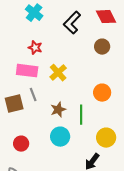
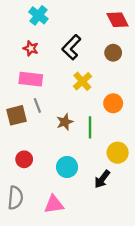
black L-shape: (72, 23) -> (71, 47), moved
red star: (35, 48) -> (31, 48), moved
yellow cross: (58, 73) -> (82, 81), moved
cyan circle: (60, 137) -> (67, 167), moved

